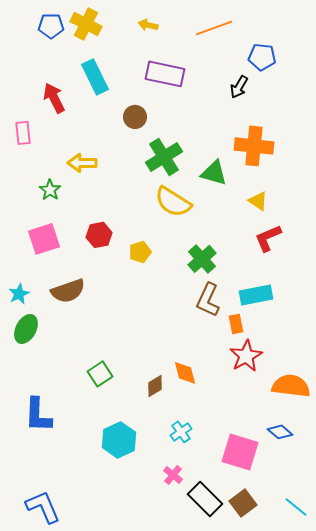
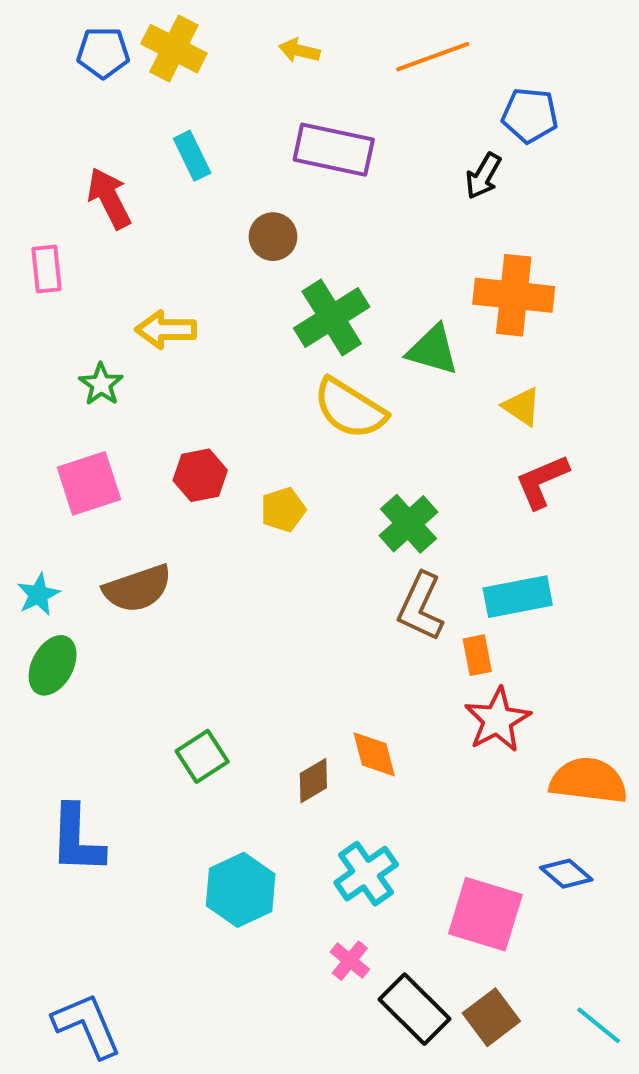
cyan rectangle: (95, 77) -> (192, 156), size x0.7
cyan cross: (181, 432) -> (366, 874), size x1.4

